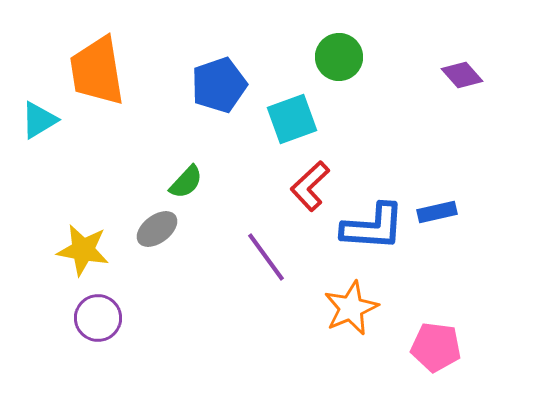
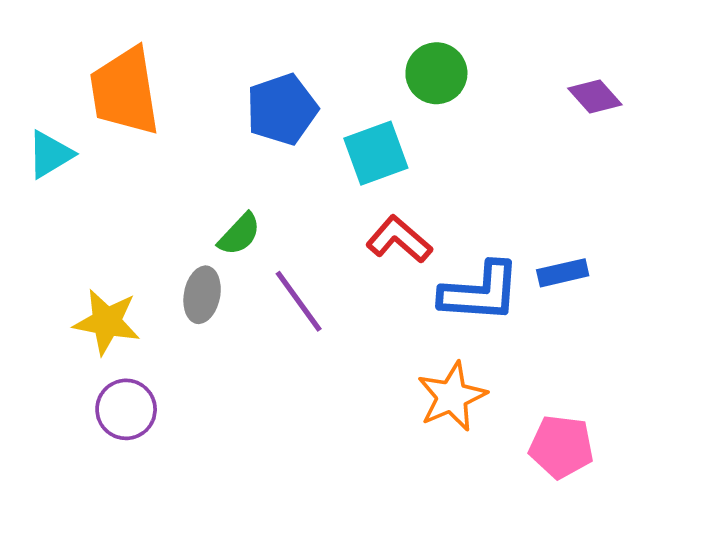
red L-shape: (310, 186) -> (399, 239), turned 84
gray ellipse: (157, 229) -> (202, 295), turned -42
purple line: (266, 257) -> (299, 301), moved

